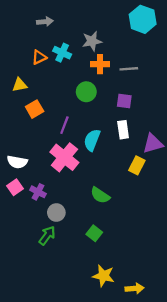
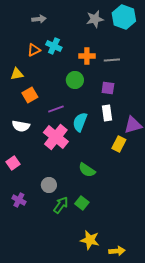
gray star: (92, 41) -> (95, 19), moved
purple line: (64, 125) -> (56, 109), turned 49
white semicircle: (17, 162) -> (21, 126), moved
purple cross: (38, 192) -> (19, 200), moved
green arrow: (47, 236) -> (61, 205), moved

